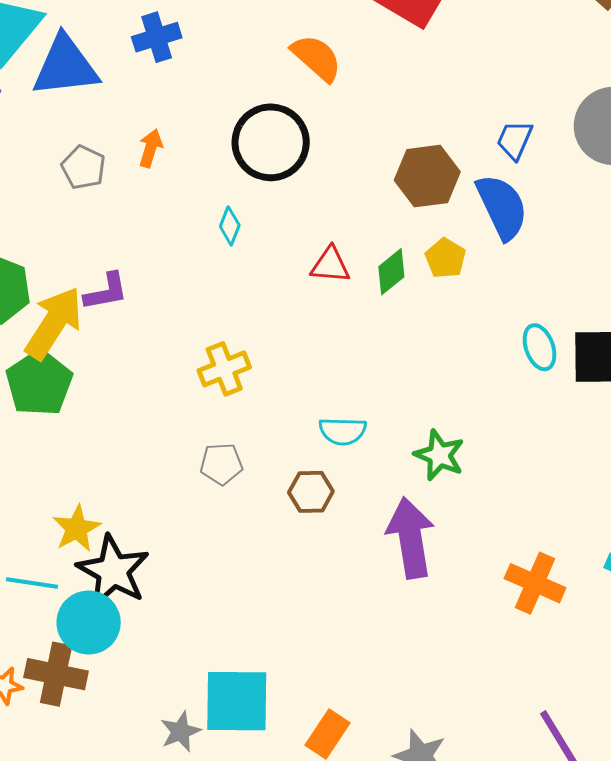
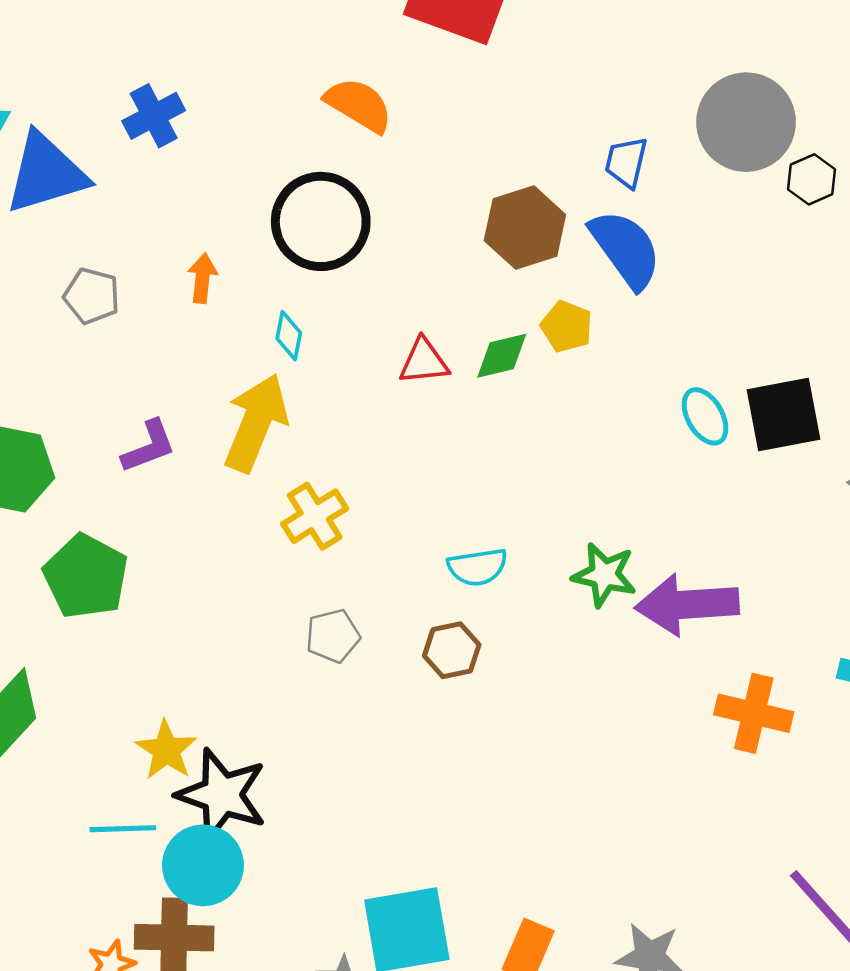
orange arrow: (151, 148) -> (202, 278), moved
green diamond: (391, 272) -> (502, 356), turned 36
yellow arrow: (54, 323) -> (256, 423), moved
purple arrow: (410, 538) -> (687, 604), moved, turned -74

